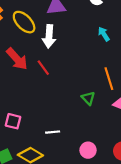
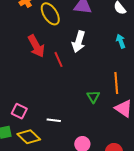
white arrow: (49, 36) -> (79, 42), moved
pink square: (13, 121) -> (19, 111), moved

